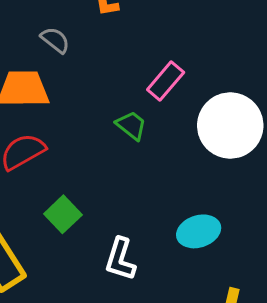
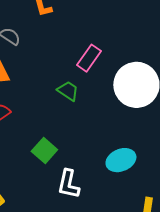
green square: (63, 214) -> (44, 151), moved

